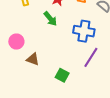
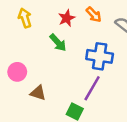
purple line: (91, 57) -> (92, 88), moved

